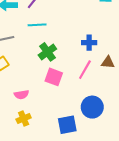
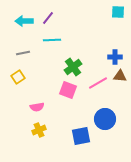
blue cross: (89, 43) -> (115, 57), moved
green cross: (47, 52) -> (73, 67), moved
pink line: (85, 70) -> (98, 83), turned 30

